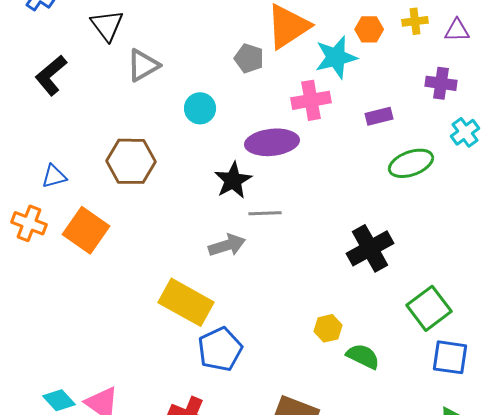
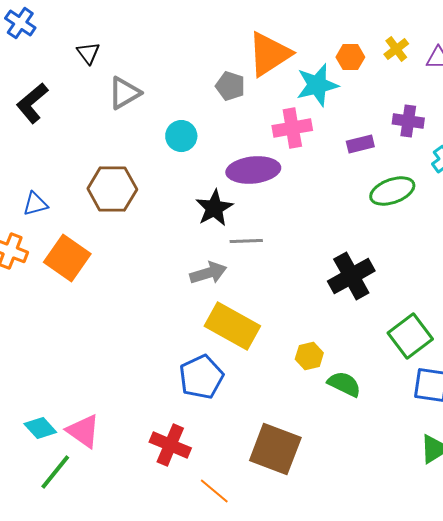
yellow cross: (415, 21) -> (396, 49), turned -30
black triangle: (107, 25) -> (88, 53), size x0.7
purple cross: (441, 83) -> (408, 121), moved
yellow rectangle: (186, 302) -> (232, 326), moved

